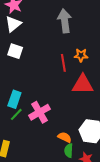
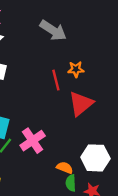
gray arrow: (65, 21) -> (53, 30), turned 135
red triangle: (83, 84) -> (81, 104), turned -35

